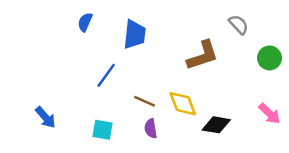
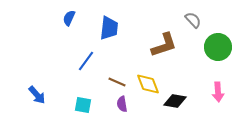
green circle: (269, 58) -> (218, 47), size x1.4
pink arrow: (269, 114) -> (218, 92), turned 42

